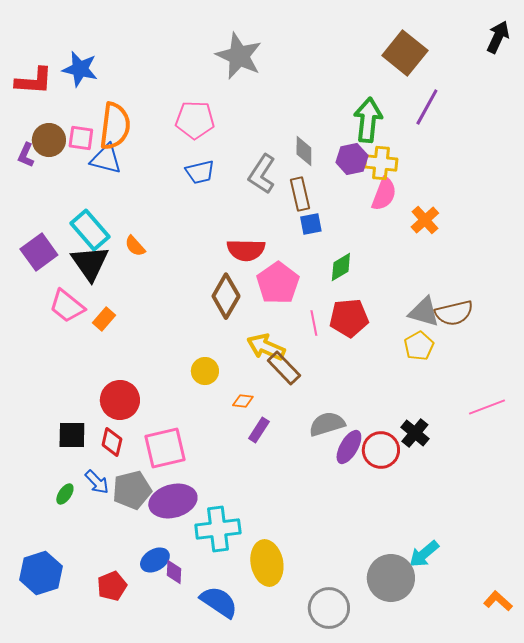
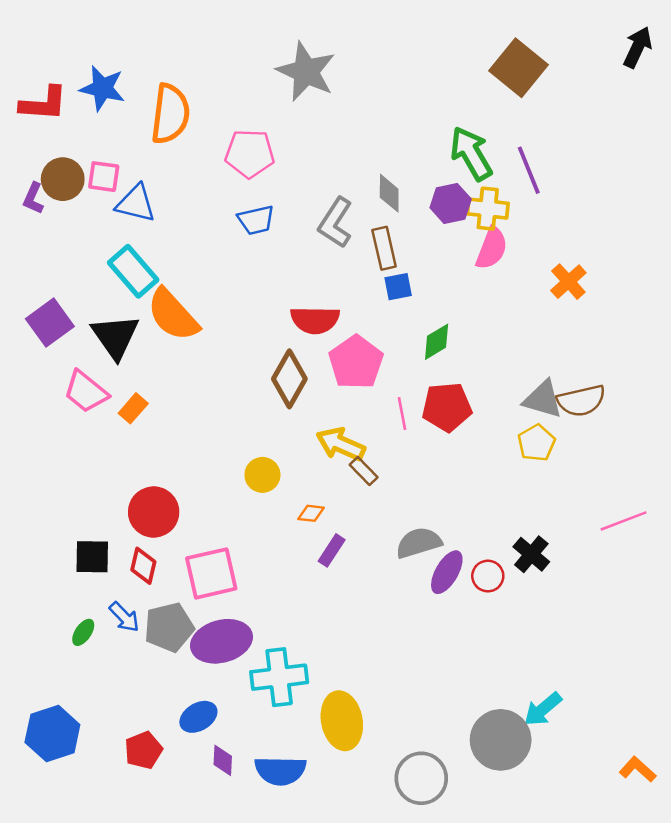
purple line: (427, 107) -> (529, 170), moved, turned -51
green arrow: (368, 120) -> (471, 154), turned -36
orange semicircle: (115, 126) -> (170, 114), moved
orange cross: (425, 220) -> (568, 282), moved
cyan rectangle: (90, 230) -> (133, 271), moved
orange semicircle: (135, 246) -> (173, 315), size x2.0
brown rectangle: (284, 368) -> (364, 471), size x0.7
red circle: (381, 450) -> (488, 576), size x0.7
purple diamond: (174, 572) -> (223, 760), moved
blue semicircle: (219, 602) -> (280, 771), turned 147

